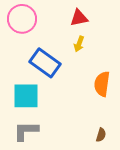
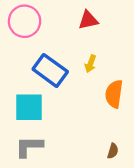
yellow arrow: (79, 44) -> (90, 64), moved

